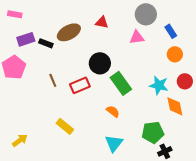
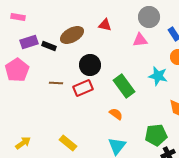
black circle: (100, 63) -> (90, 65), moved
brown line: (53, 80) -> (56, 83), turned -64
cyan star: (159, 85) -> (158, 76), moved
yellow rectangle: (65, 126) -> (68, 143), moved

